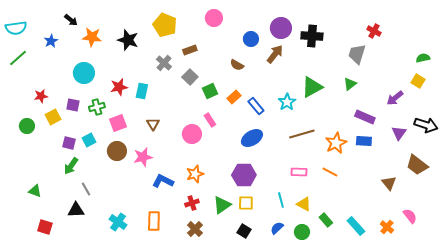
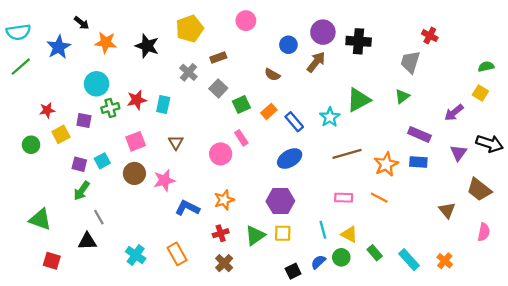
yellow pentagon: (165, 25) -> (190, 29), turned 30
blue star: (51, 41) -> (59, 47), size x1.5
green cross: (97, 107) -> (110, 108), moved
green triangle: (35, 191) -> (40, 219), size x1.5
pink semicircle: (410, 216) -> (484, 232), moved, turned 49
orange rectangle: (154, 221) -> (177, 254), turned -30
black square: (244, 231) -> (293, 271), moved, turned 32
green circle: (302, 232) -> (341, 257), moved

